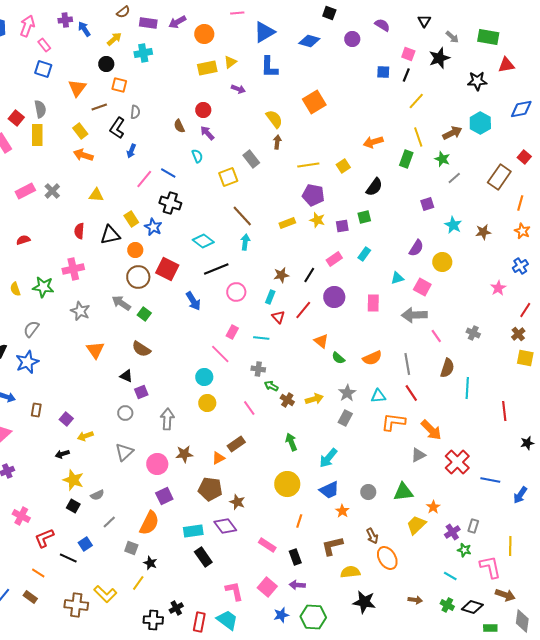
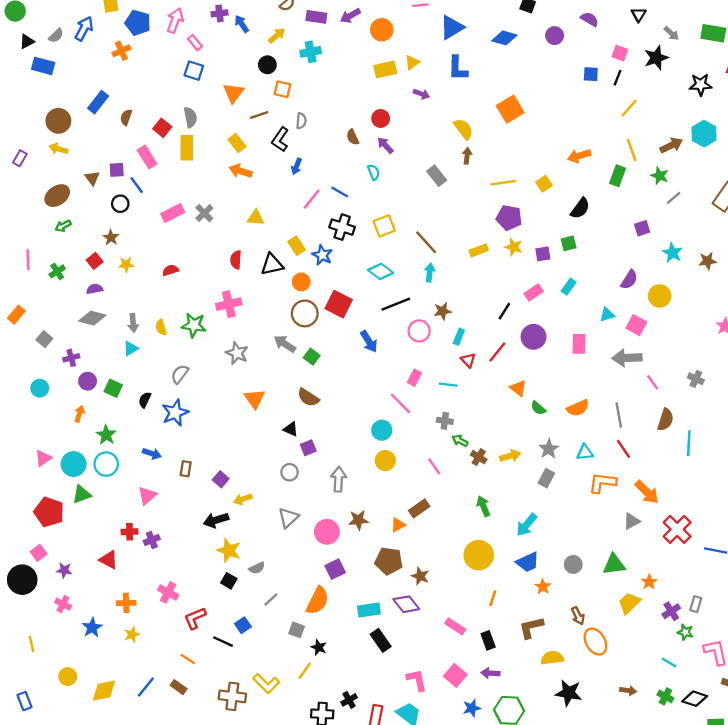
yellow square: (228, 177) -> (384, 226), moved
brown star: (281, 275) -> (442, 311), moved
black arrow: (62, 454) -> (216, 520), size x1.5

